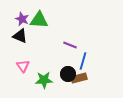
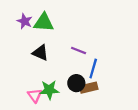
black triangle: (20, 36) -> (40, 53), moved
pink triangle: (23, 66) -> (35, 95), moved

